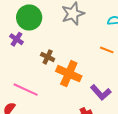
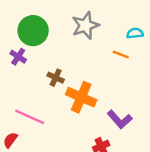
orange line: (107, 50) -> (121, 55), moved

